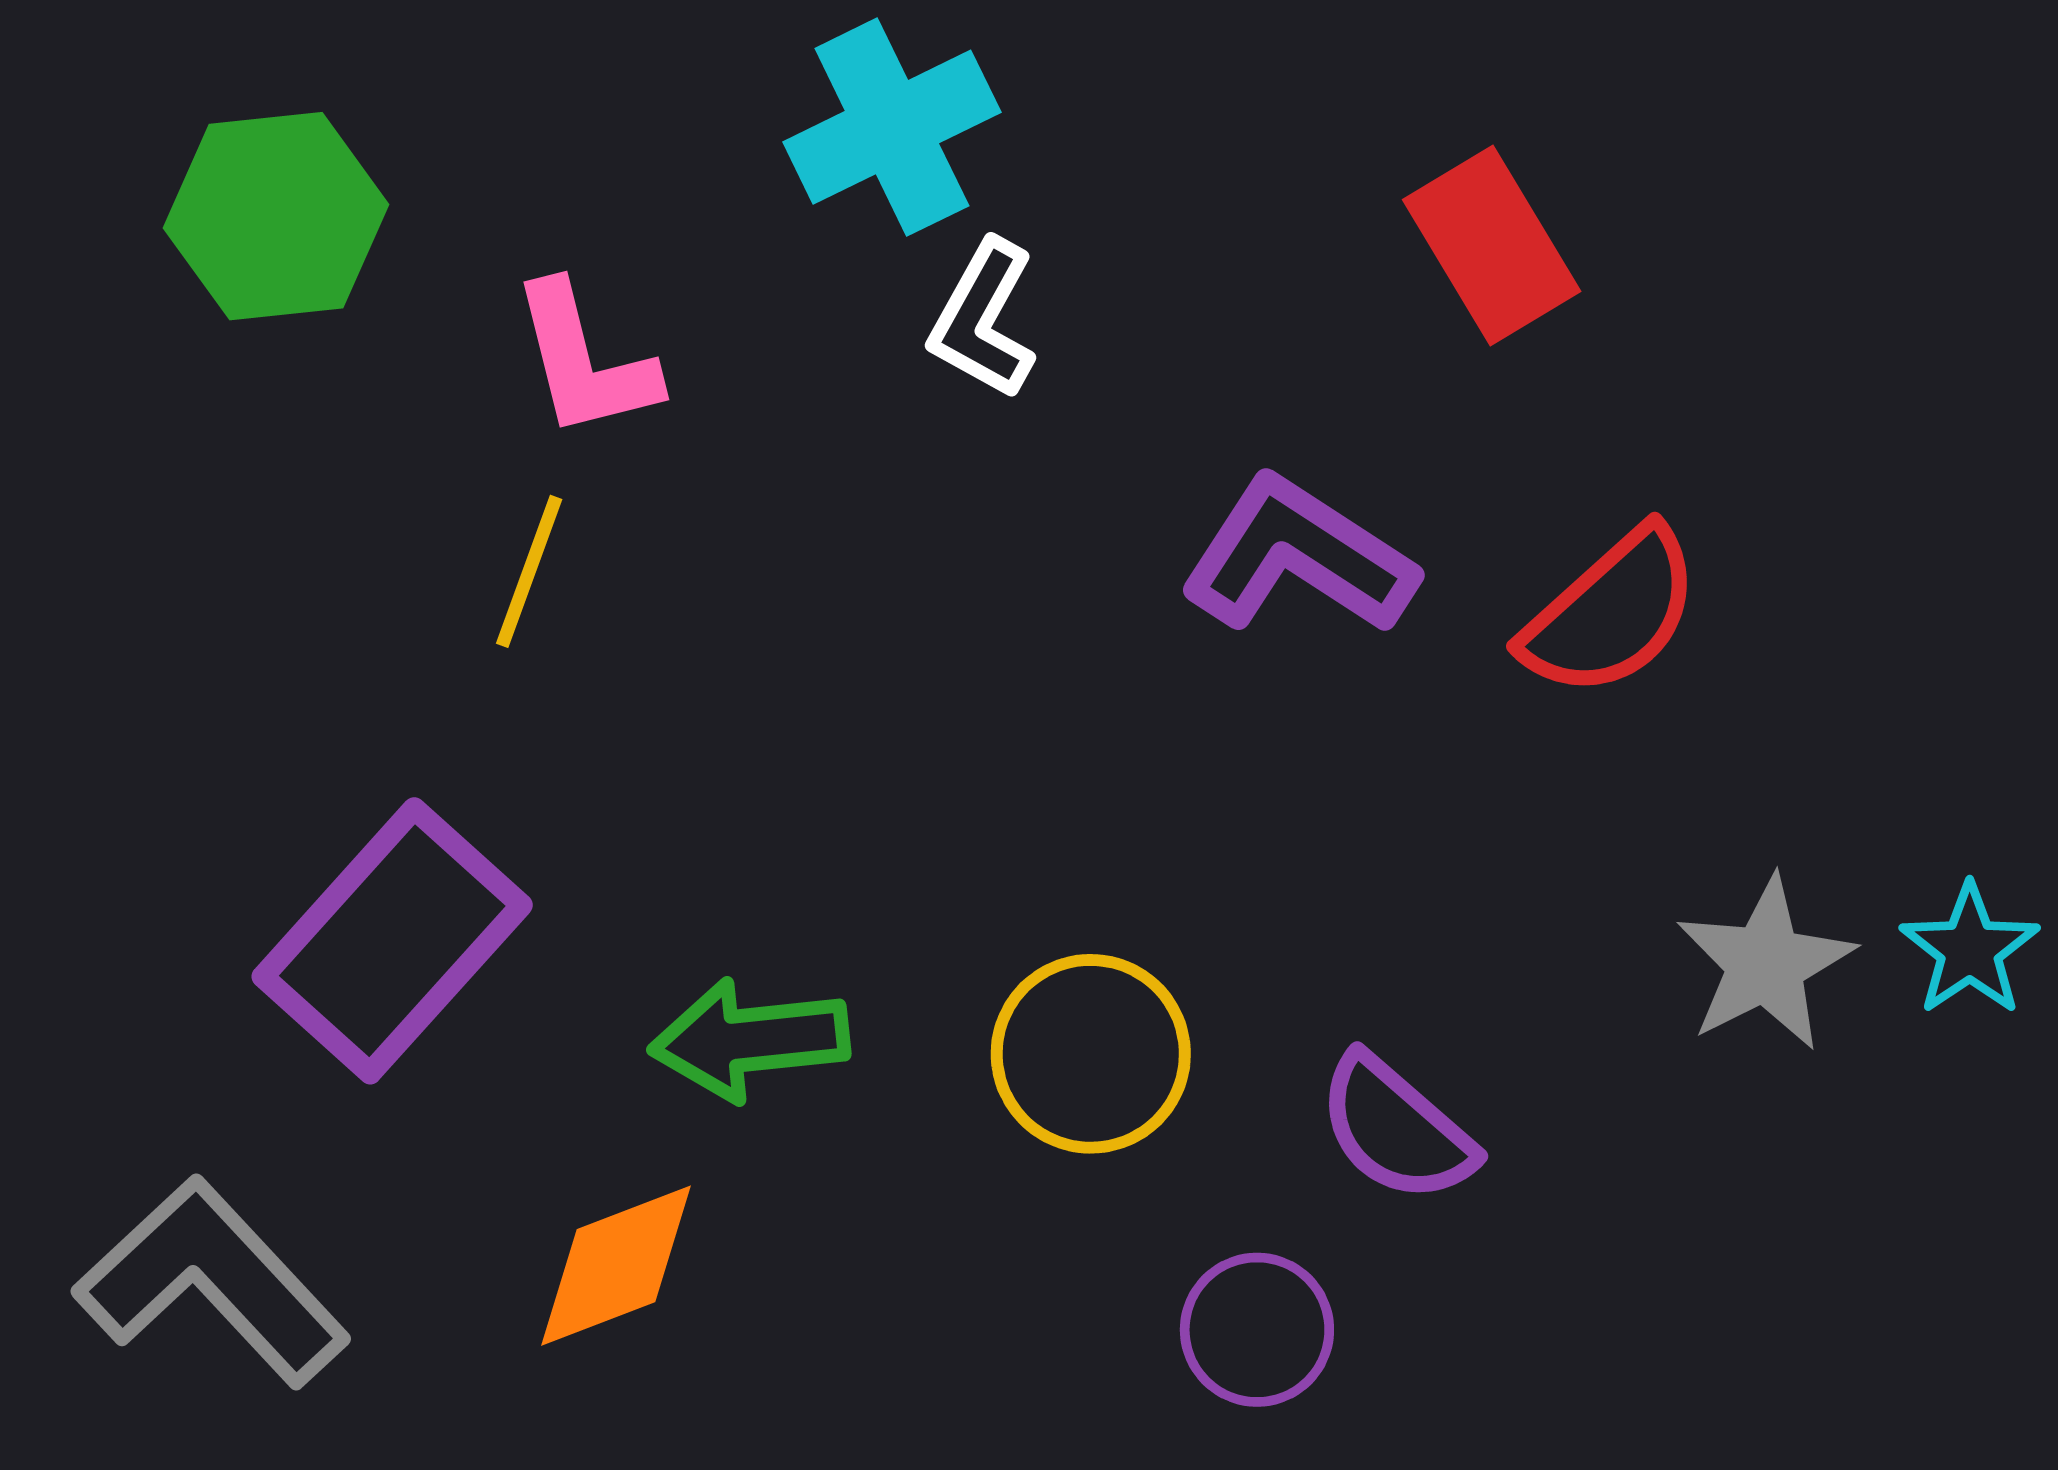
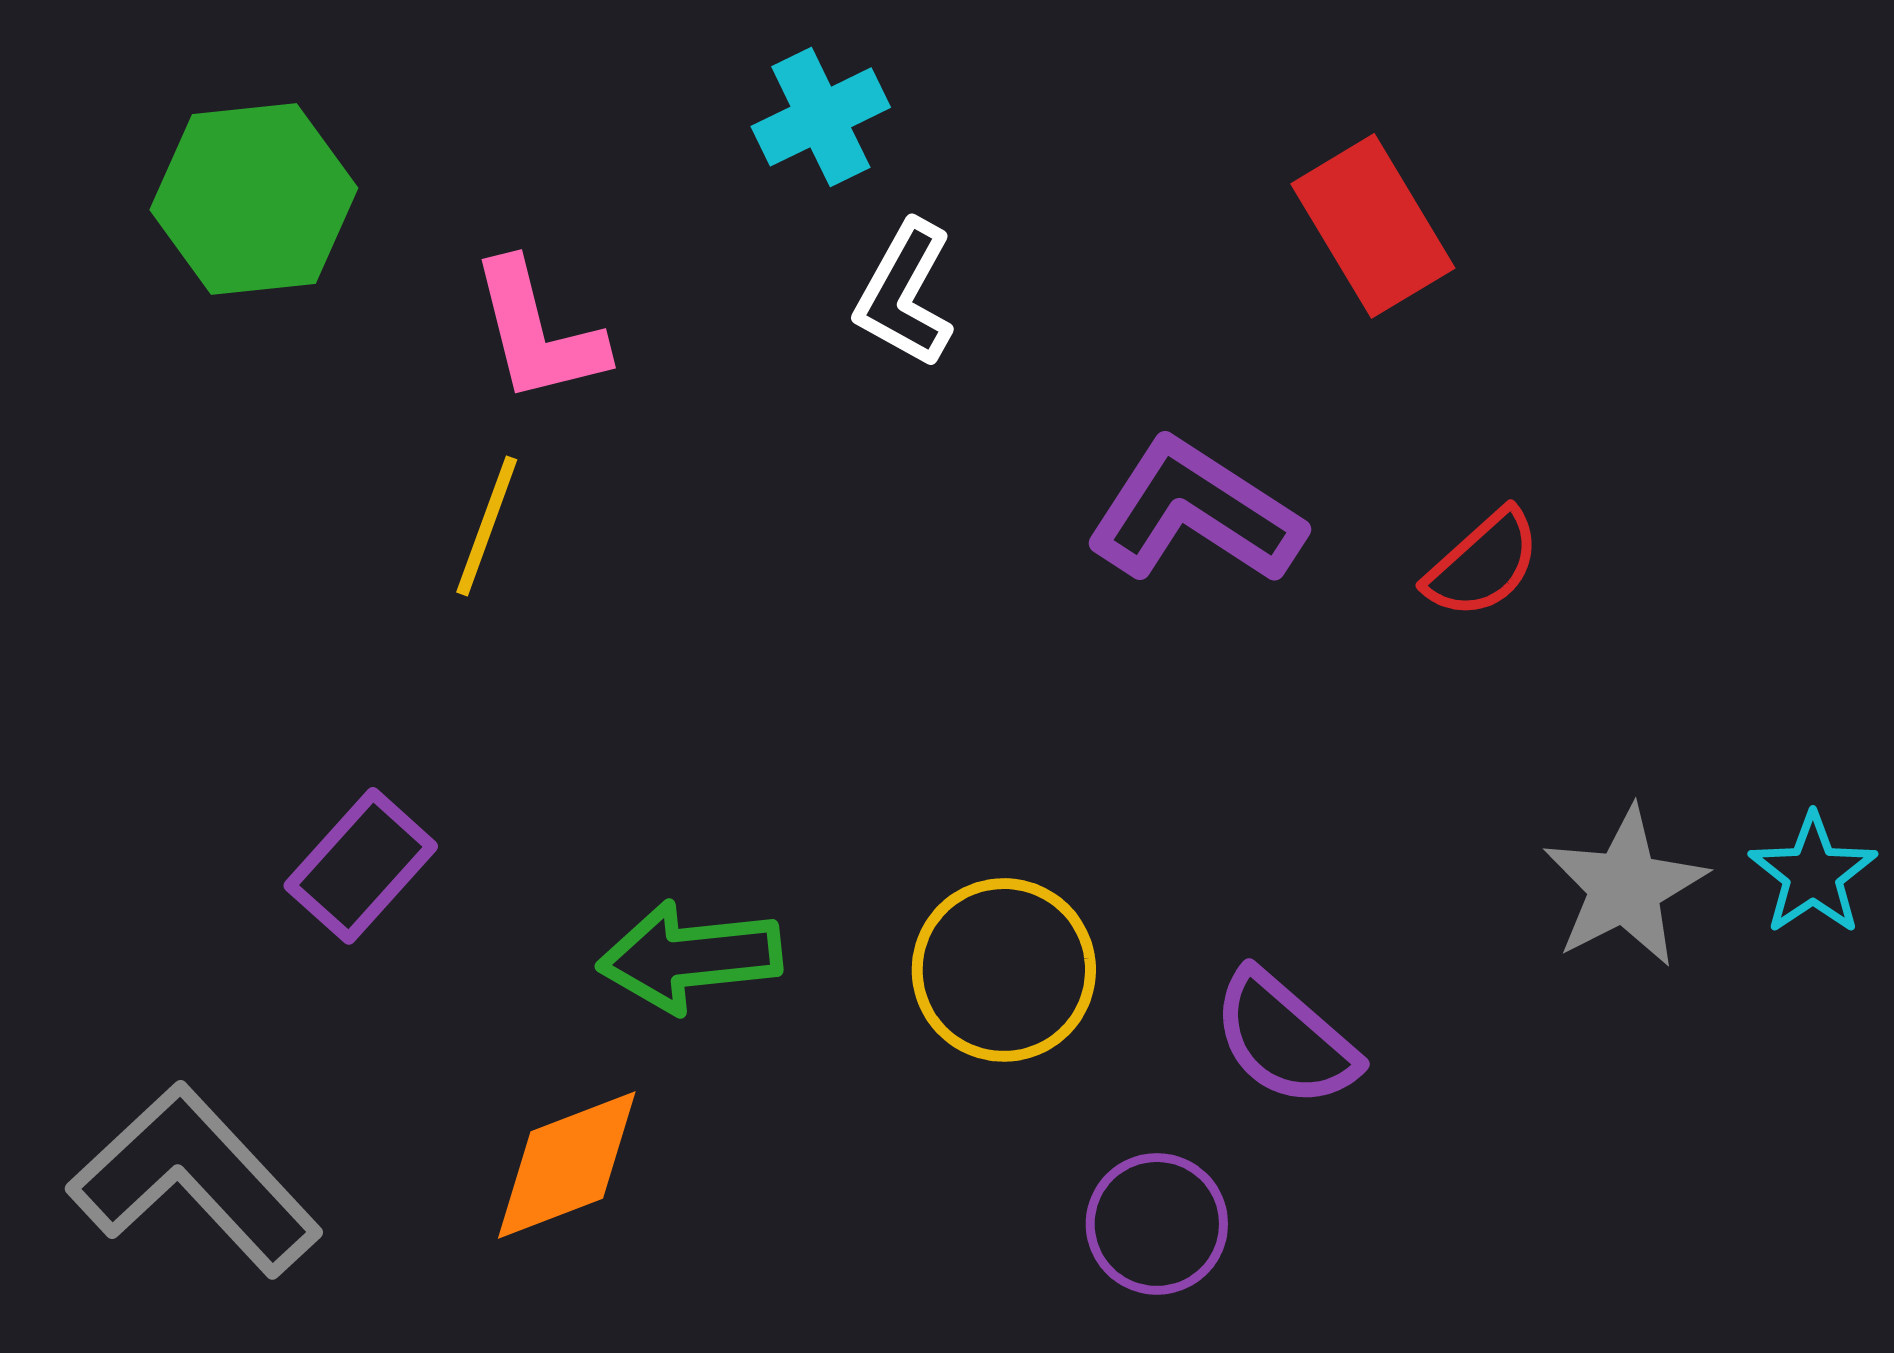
cyan cross: (892, 127) -> (821, 117), size x0.7
red semicircle: (1611, 613) -> (1483, 564), size x0.7
purple rectangle: (392, 941) -> (361, 866), size x0.6

